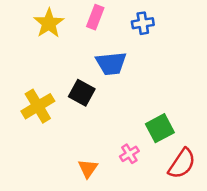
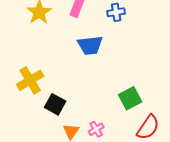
black square: (82, 93) -> (55, 104), moved
pink cross: (129, 154) -> (96, 129), moved

